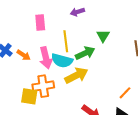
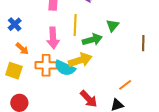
orange arrow: (24, 55) -> (22, 49), moved
cyan semicircle: (62, 61) -> (65, 68), moved
yellow square: (29, 96) -> (14, 71), moved

